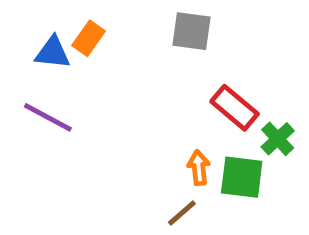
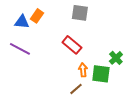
red rectangle: (235, 108) -> (72, 45), moved

